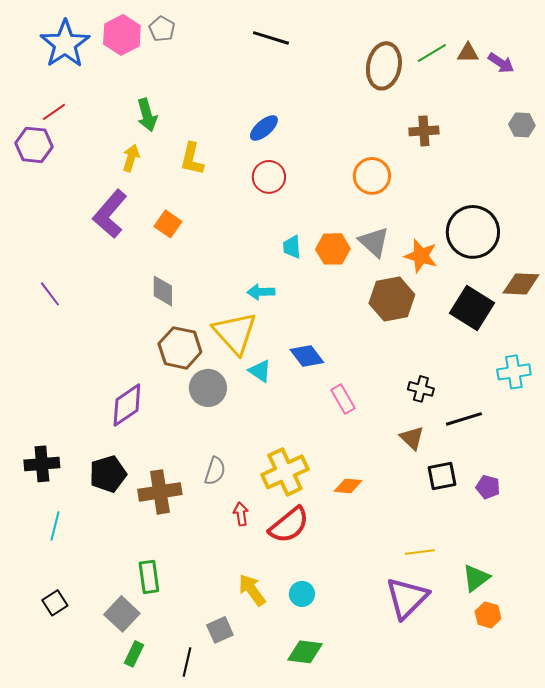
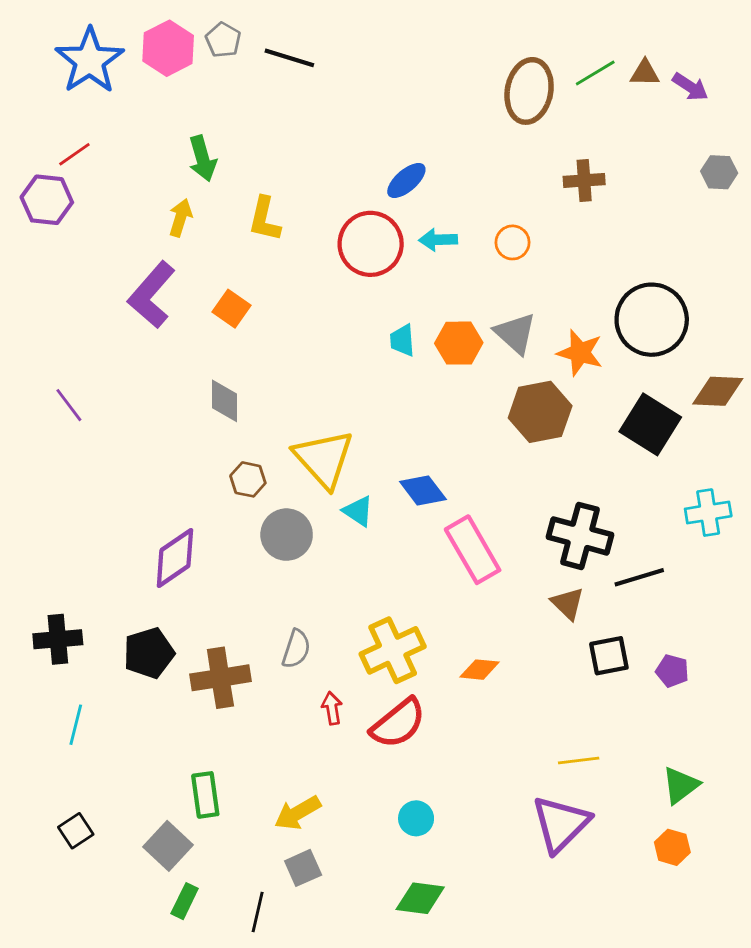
black line: (271, 38) -> (289, 58), moved
blue ellipse: (264, 128) -> (406, 180), moved
orange circle: (372, 176) -> (512, 242), size x0.7
red circle: (269, 177) -> (371, 244), size x1.4
cyan arrow: (261, 292) -> (438, 240), moved
brown hexagon: (180, 348) -> (248, 479), size x0.6
black cross: (421, 389) -> (580, 536), size x1.8
pink rectangle: (343, 399) -> (473, 550), size x1.6
green triangle: (476, 578) -> (681, 785), moved
yellow arrow: (252, 590) -> (298, 813), moved, turned -84

